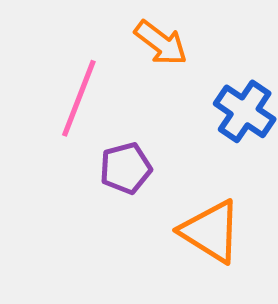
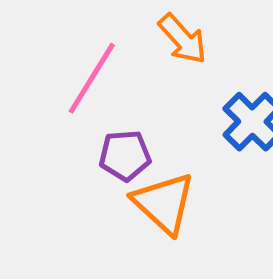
orange triangle: (211, 231) -> (164, 203), moved

